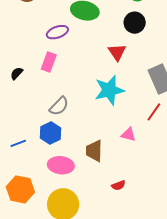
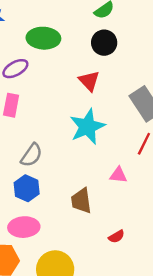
pink ellipse: (61, 165) -> (24, 227), moved

